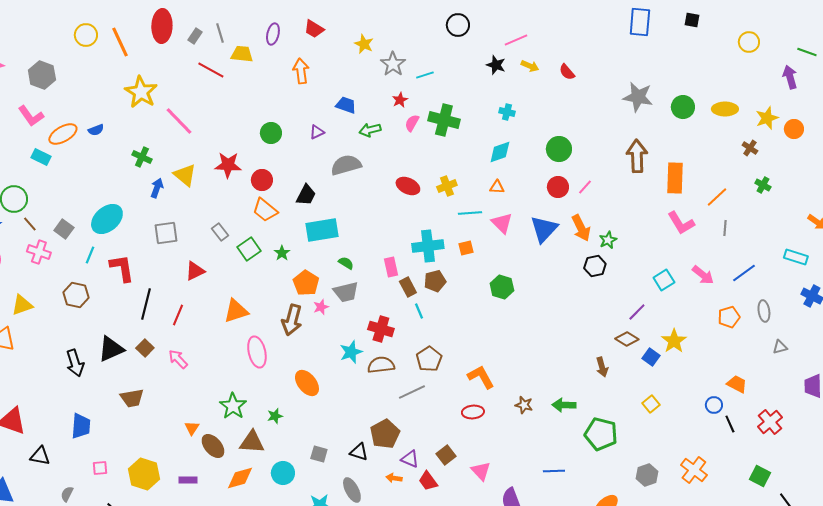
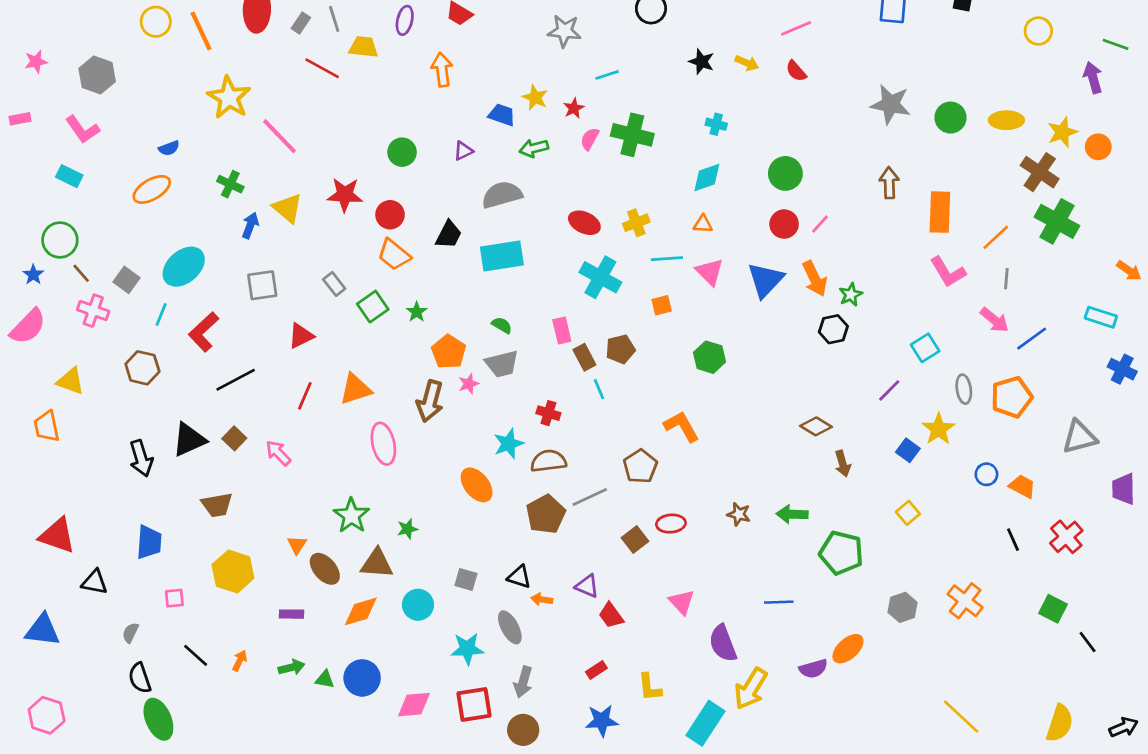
pink line: (516, 40) -> (796, 28), moved
yellow star: (364, 44) -> (535, 98), moved
gray star: (393, 64) -> (564, 31), moved, turned -30
orange ellipse: (63, 134) -> (152, 189), moved
brown cross: (750, 148) -> (1040, 172), size x1.8
brown arrow: (637, 156) -> (889, 183), size x0.7
cyan rectangle: (41, 157) -> (69, 176), moved
green cross: (763, 185) -> (1057, 221), size x2.0
cyan rectangle: (322, 230) -> (502, 256), moved
cyan cross: (428, 246) -> (600, 277), moved, turned 36
red L-shape: (122, 268) -> (204, 332), turned -124
pink arrow: (703, 275) -> (994, 320), moved
black line: (146, 304) -> (236, 380), turned 48
yellow triangle: (22, 305) -> (71, 381), turned 40
gray ellipse: (764, 311) -> (964, 389), moved
red line: (178, 315) -> (305, 396), moved
orange pentagon: (729, 317) -> (1012, 397), size x1.4
red cross: (381, 329) -> (548, 413), size x0.7
brown diamond: (627, 339) -> (816, 426), moved
gray triangle: (780, 347) -> (1080, 437), size x1.8
brown pentagon: (429, 359) -> (640, 466), moved
orange L-shape: (481, 377) -> (682, 426), moved
orange ellipse: (307, 383) -> (477, 485), moved
blue circle: (714, 405) -> (986, 474), moved
brown pentagon: (385, 434) -> (546, 514), moved
brown square: (446, 455) -> (635, 540), moved
yellow hexagon: (144, 474) -> (233, 571), moved
orange arrow: (394, 478) -> (542, 599), moved

